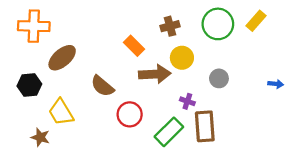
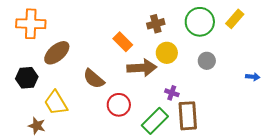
gray circle: (219, 78) -> (207, 61), moved

